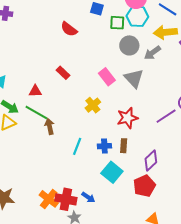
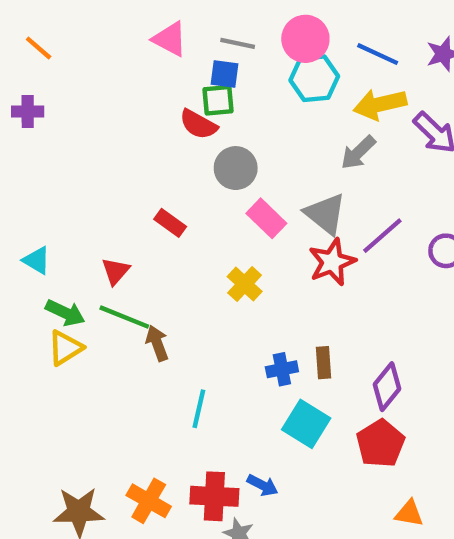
green square: (117, 23) -> (218, 100), moved
red semicircle: (69, 29) -> (198, 124), moved
gray circle: (129, 45) -> (236, 168), moved
red triangle: (35, 91) -> (115, 271), turned -40
purple line: (166, 116) -> (382, 236), moved
red star: (127, 118) -> (332, 262), moved
cyan line: (77, 146) -> (199, 409), moved
orange cross: (49, 199) -> (149, 501), moved

